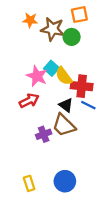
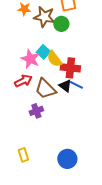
black triangle: (66, 105) -> (65, 86), moved
brown trapezoid: (64, 125) -> (45, 89), moved
blue circle: (65, 181) -> (67, 159), moved

